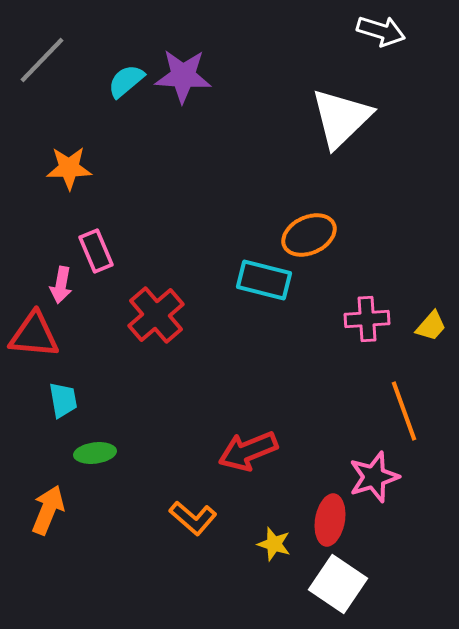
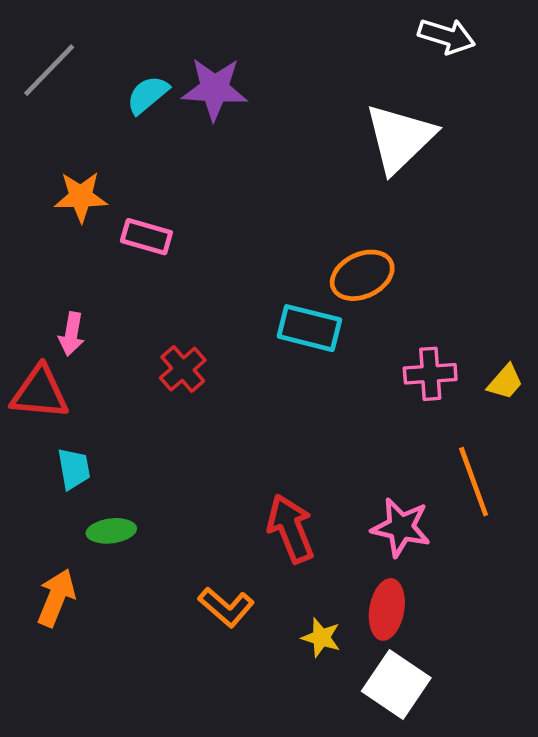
pink rectangle: (96, 251) -> (146, 237), moved, turned -51
red cross: (156, 315) -> (183, 369), size x0.7
red arrow: (248, 451) -> (291, 529), turned 90
pink star: (374, 477) -> (401, 527), moved, turned 30

